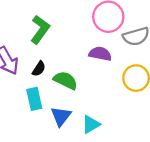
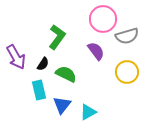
green L-shape: (40, 29) -> (57, 37), moved
purple semicircle: (100, 54) -> (96, 51), turned 42

